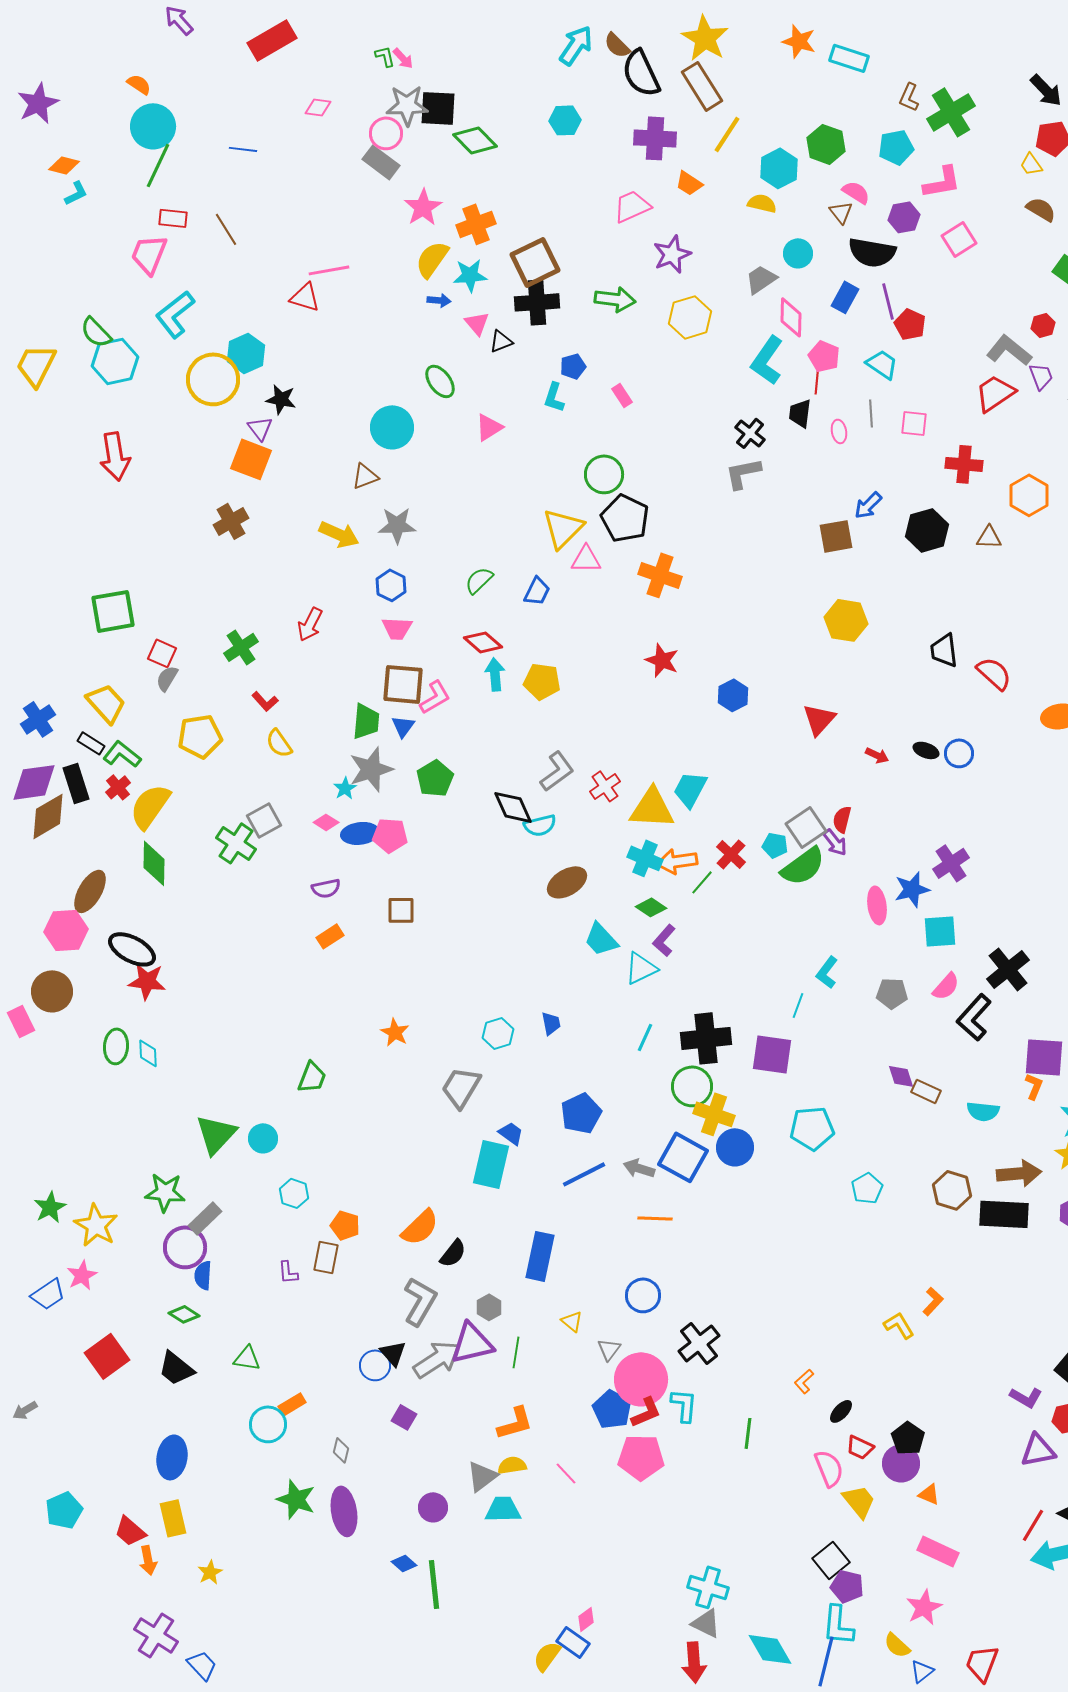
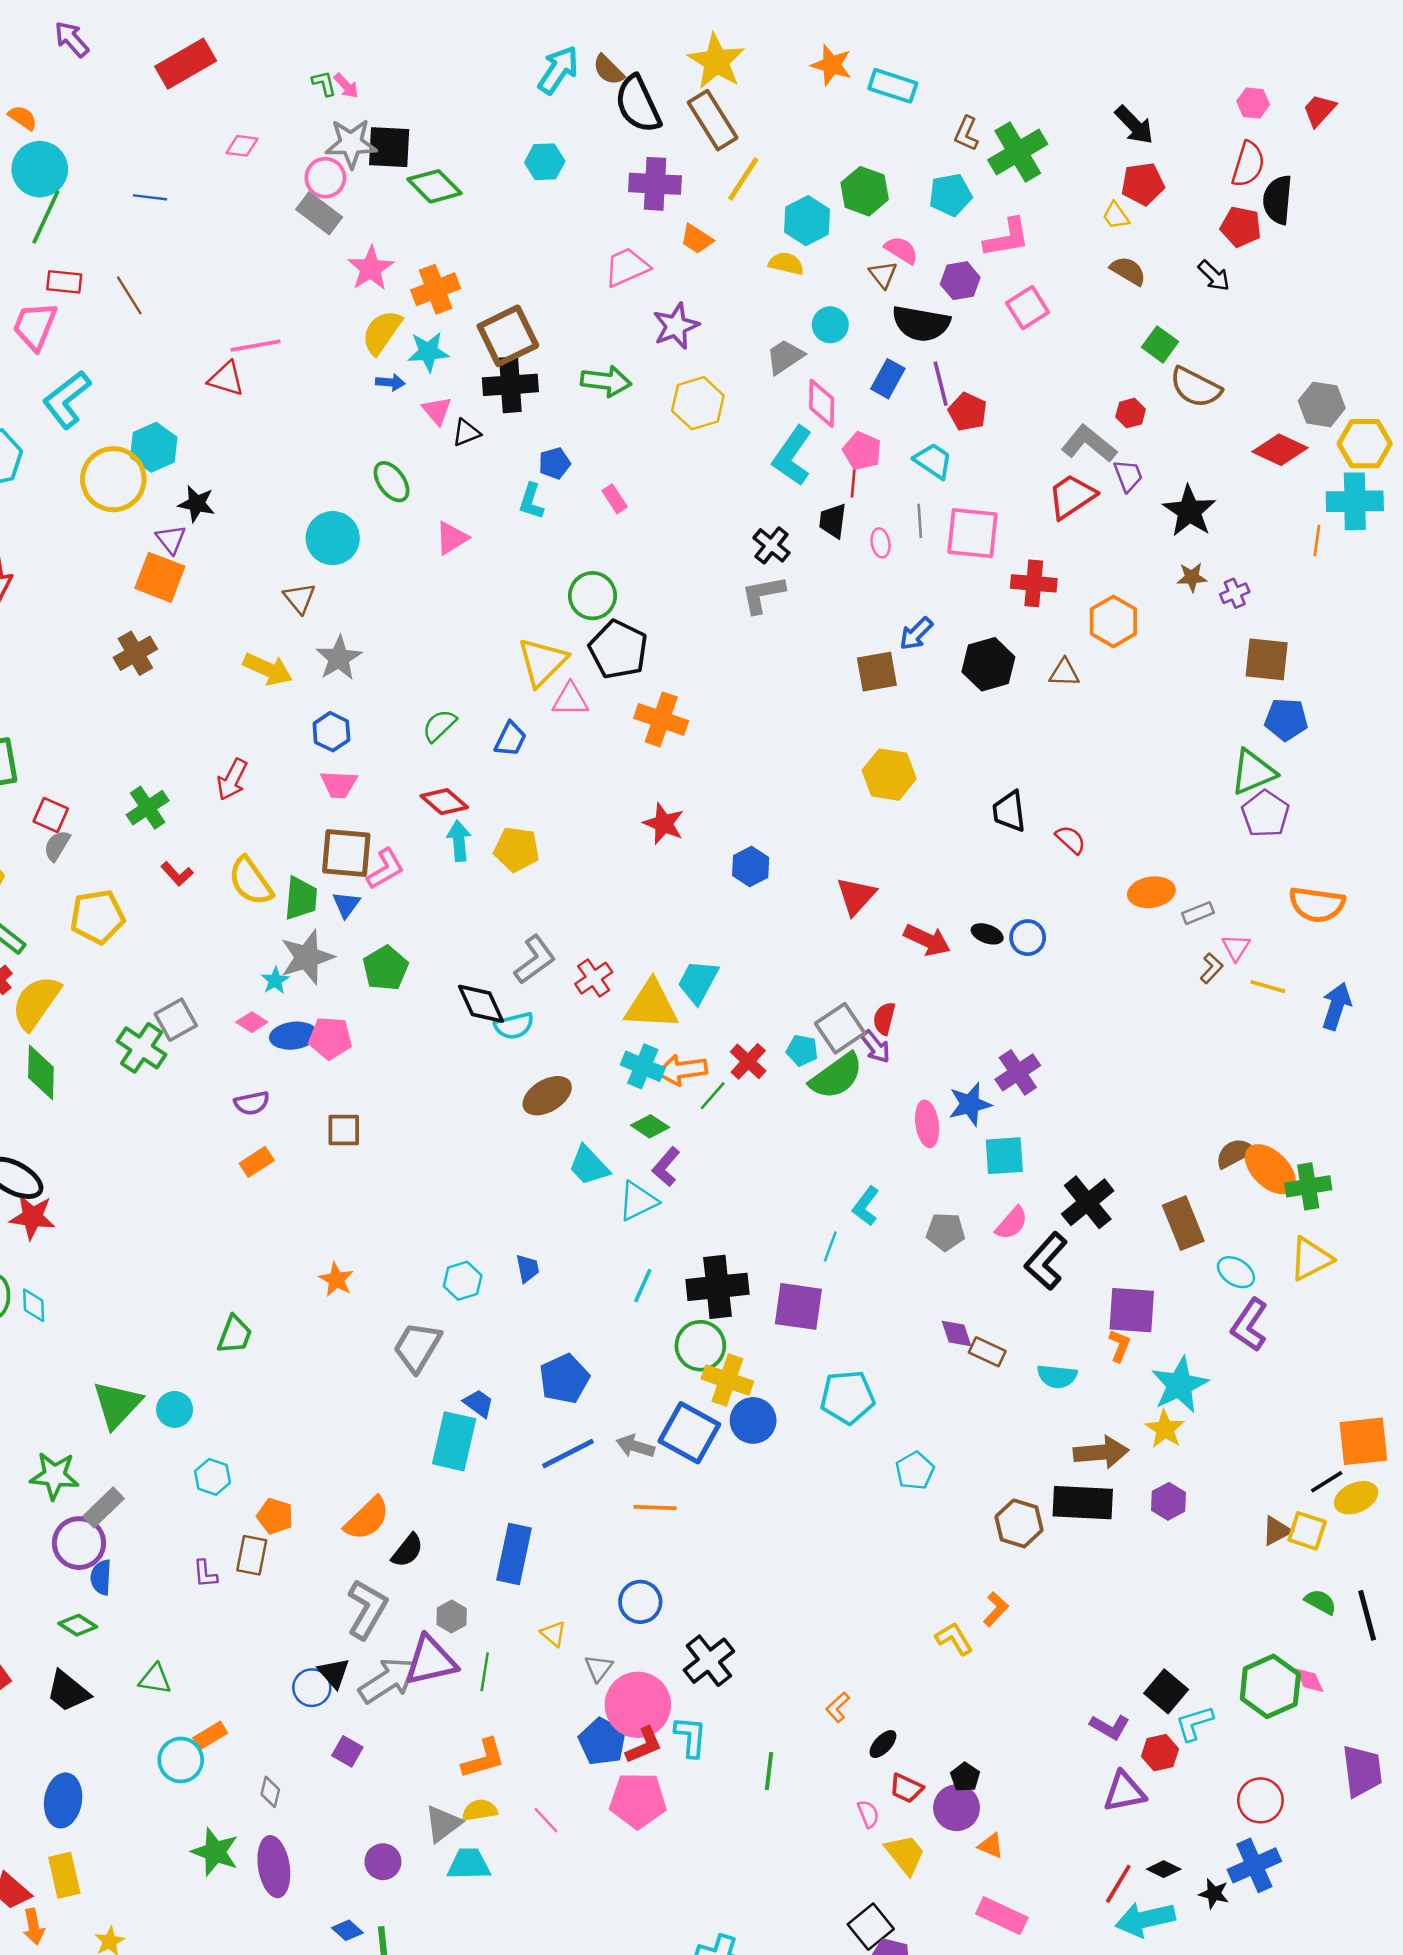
pink square: (914, 423) -> (972, 533), size x1.6
brown triangle: (365, 476) -> (300, 598), turned -48
gray star: (397, 525) -> (339, 658), turned -30
red semicircle: (994, 673) -> (1070, 840), size x0.7
yellow semicircle: (279, 743) -> (251, 881), moved, size x1.4
red arrow: (877, 755) -> (927, 940), size x1.6
brown hexagon: (952, 1190) -> (1019, 1523), moved
black pentagon: (908, 1438) -> (965, 1777), size x0.7
pink semicircle: (829, 1468) -> (868, 1814), size x0.6

